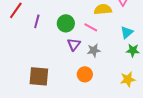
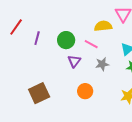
gray star: (94, 50) -> (102, 64), moved
brown square: (39, 76) -> (39, 93), turned -30

